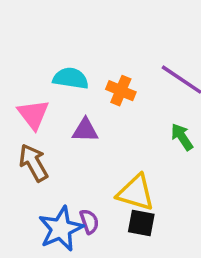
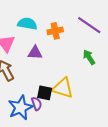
orange cross: (121, 91) -> (55, 31), turned -35
black square: (141, 223) -> (45, 93), moved

